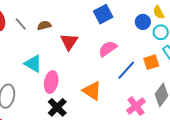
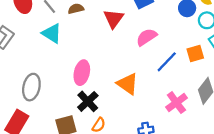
red triangle: (69, 42) -> (113, 19), moved
cyan triangle: (33, 64) -> (52, 33), moved

